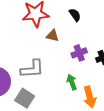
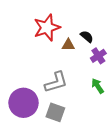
black semicircle: (75, 15) -> (87, 37), moved

